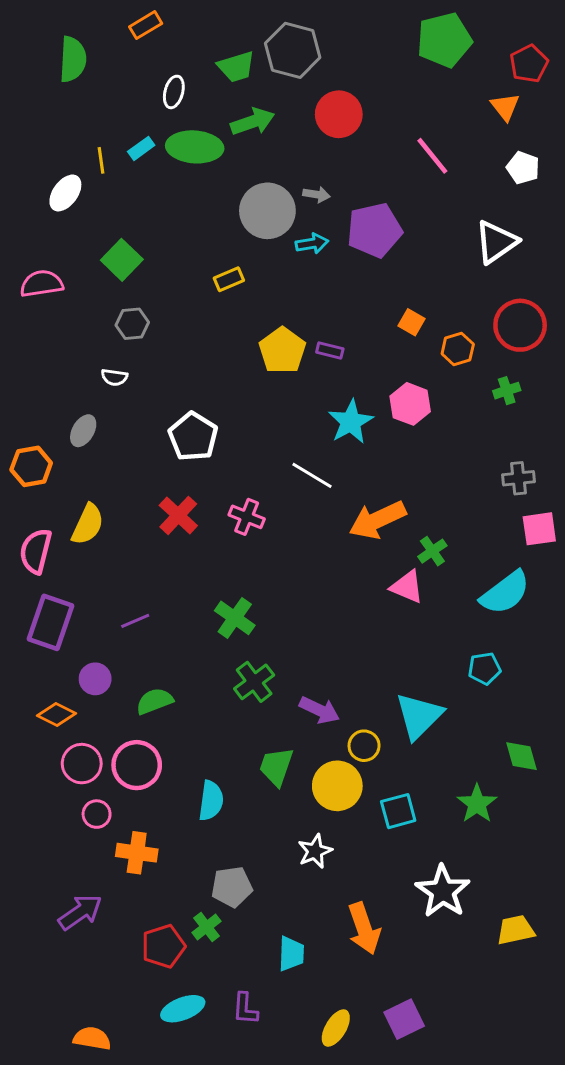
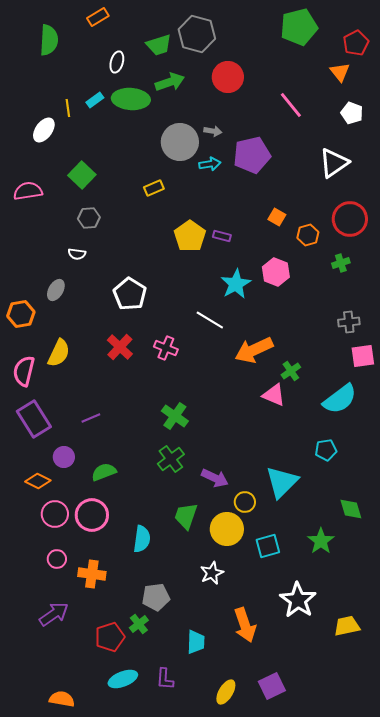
green cross: (235, 618) -> (175, 416), moved
purple rectangle: (51, 622) -> (34, 419), turned -51
pink circle: (97, 814) -> (57, 559), moved

